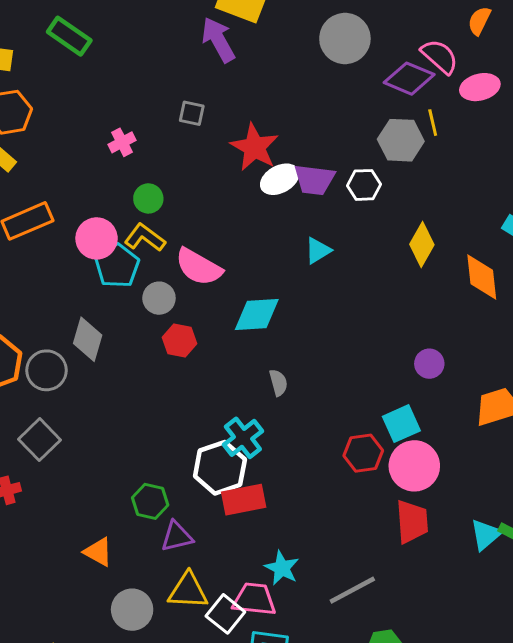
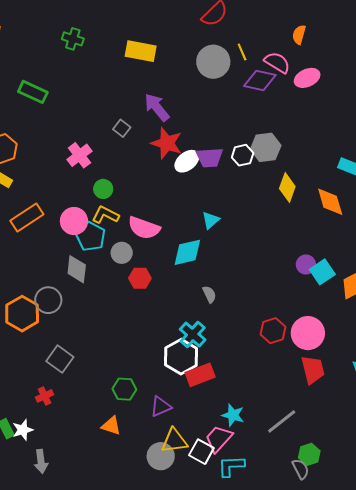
purple arrow: (218, 40) -> (157, 107), moved
gray square: (192, 113) -> (122, 128), turned 36
yellow line: (433, 123) -> (242, 52), moved
gray hexagon: (401, 140) -> (266, 147), moved
pink cross: (122, 142) -> (80, 155), size x1.4
cyan triangle: (318, 251) -> (211, 220), moved
gray diamond: (88, 339) -> (77, 269), moved
gray circle: (46, 370) -> (48, 300), moved
cyan square: (401, 424) -> (322, 272), moved
green hexagon: (150, 501) -> (124, 389), moved
pink trapezoid: (254, 599) -> (219, 439), turned -44
gray circle: (132, 610) -> (161, 456), moved

